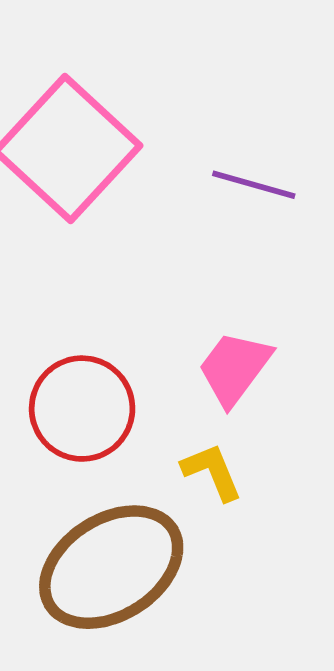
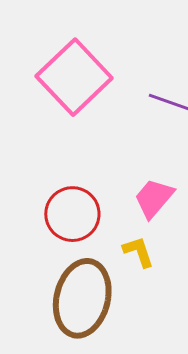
brown ellipse: (111, 567) -> (82, 298), turned -48

